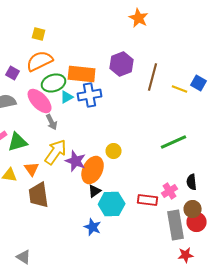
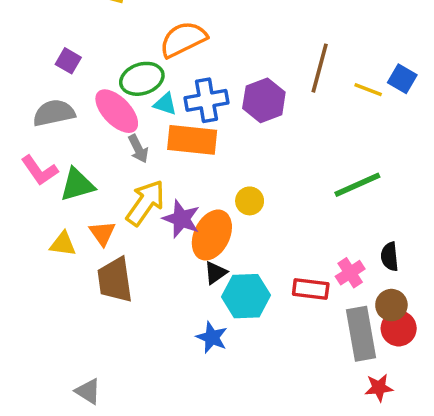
orange semicircle: (40, 61) -> (183, 39), moved
purple hexagon: (122, 64) -> (264, 100), moved
orange rectangle: (82, 74) -> (192, 140), moved
cyan triangle: (67, 97) -> (165, 104), turned 48

